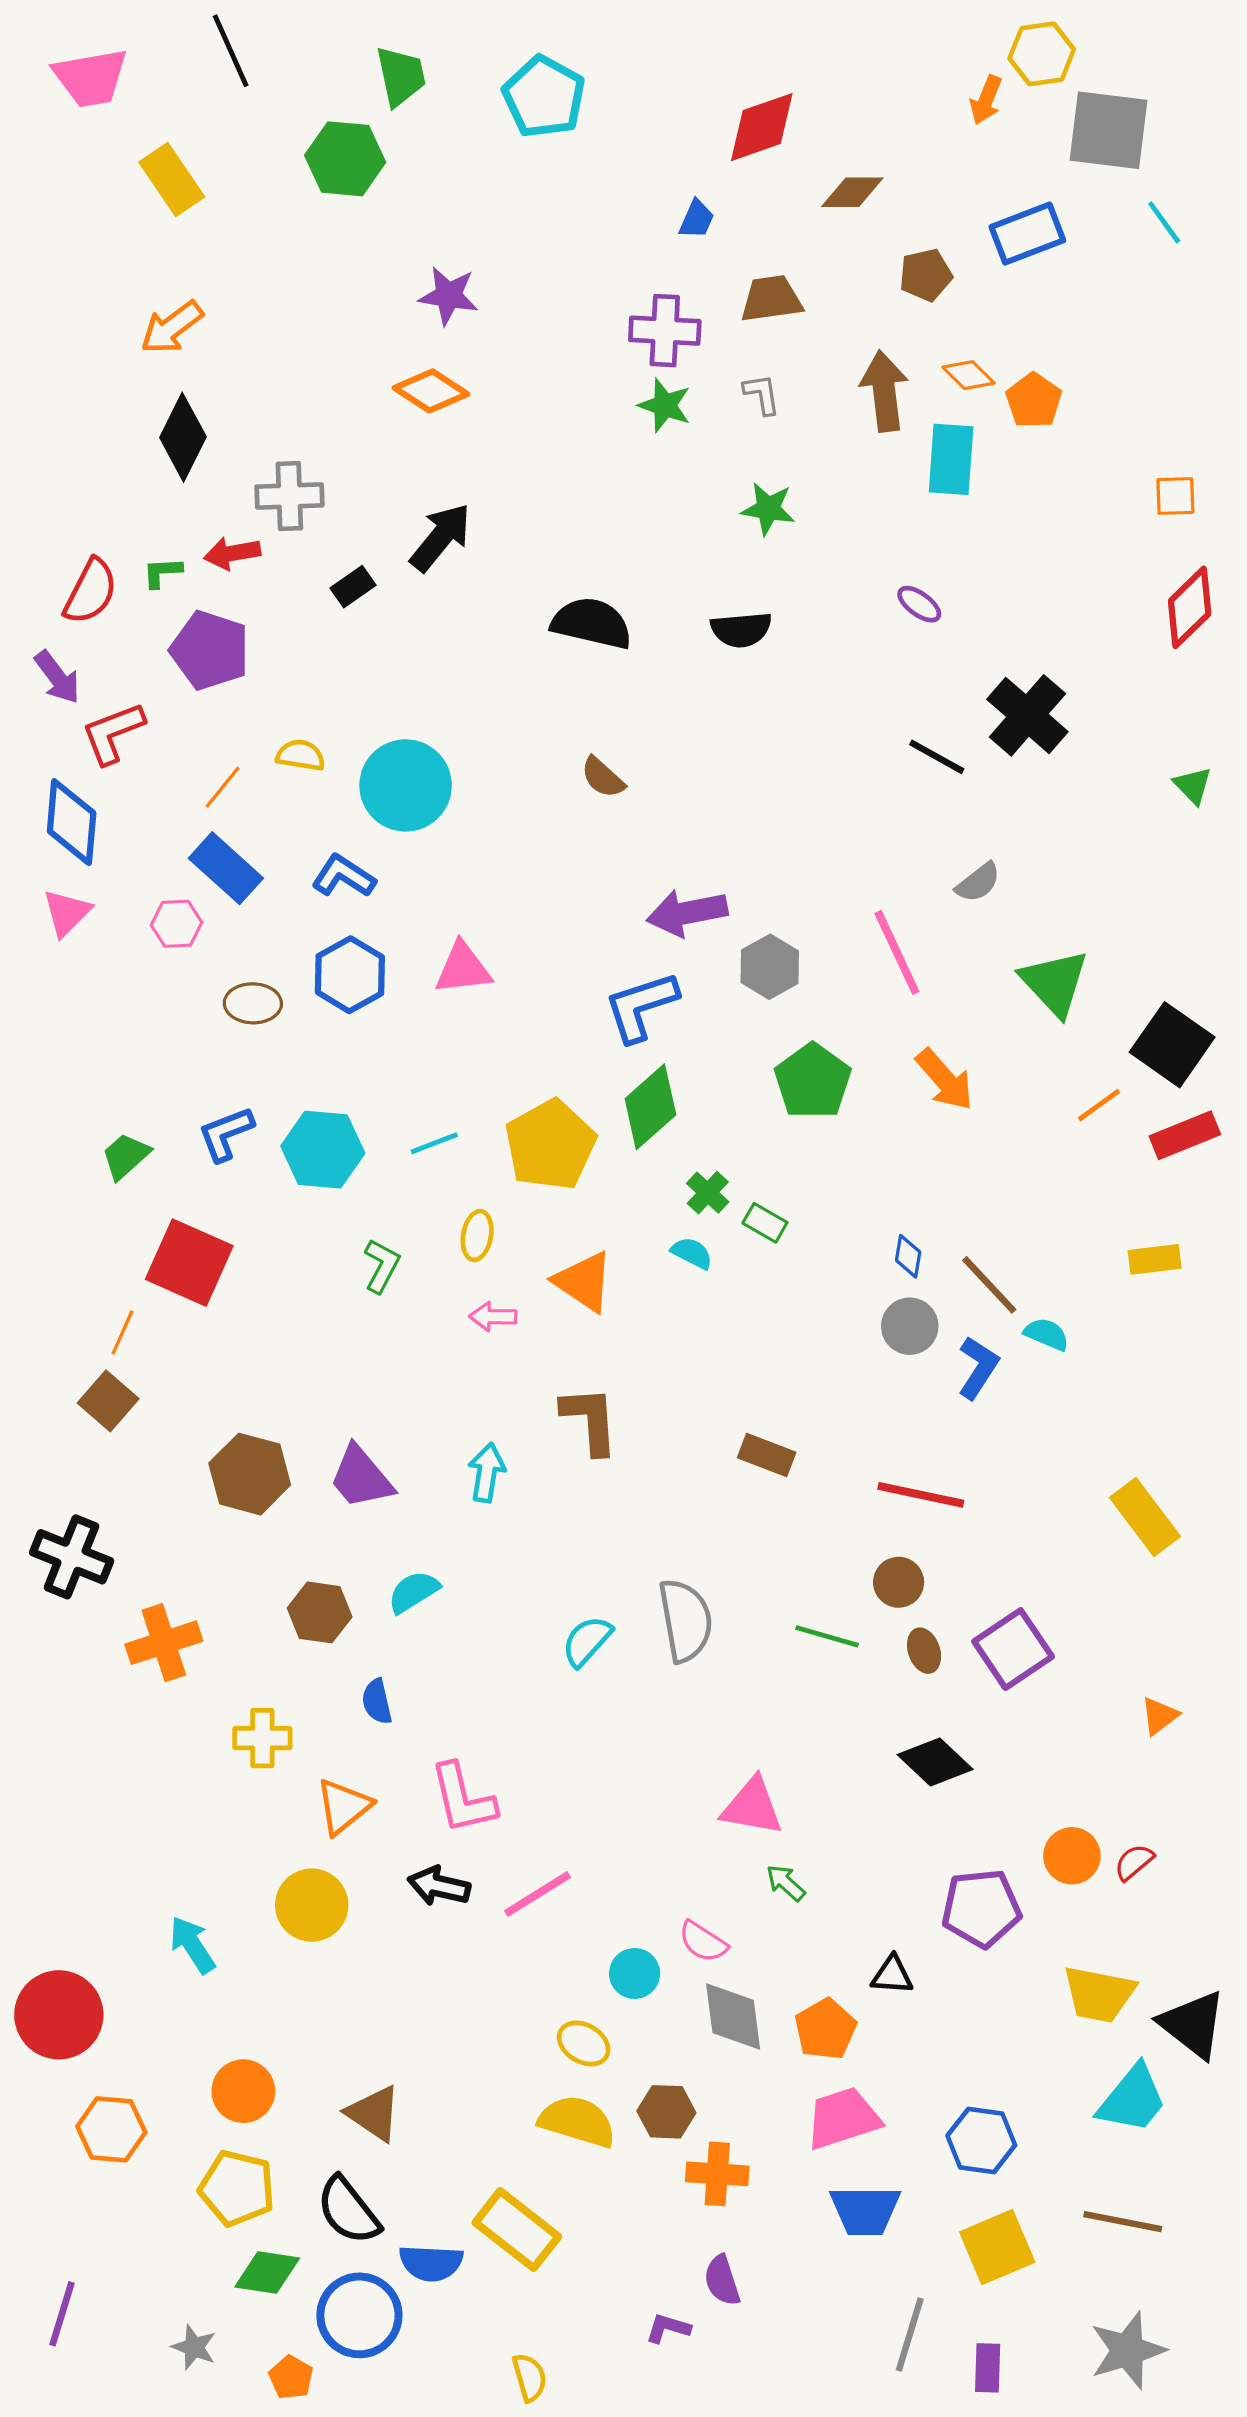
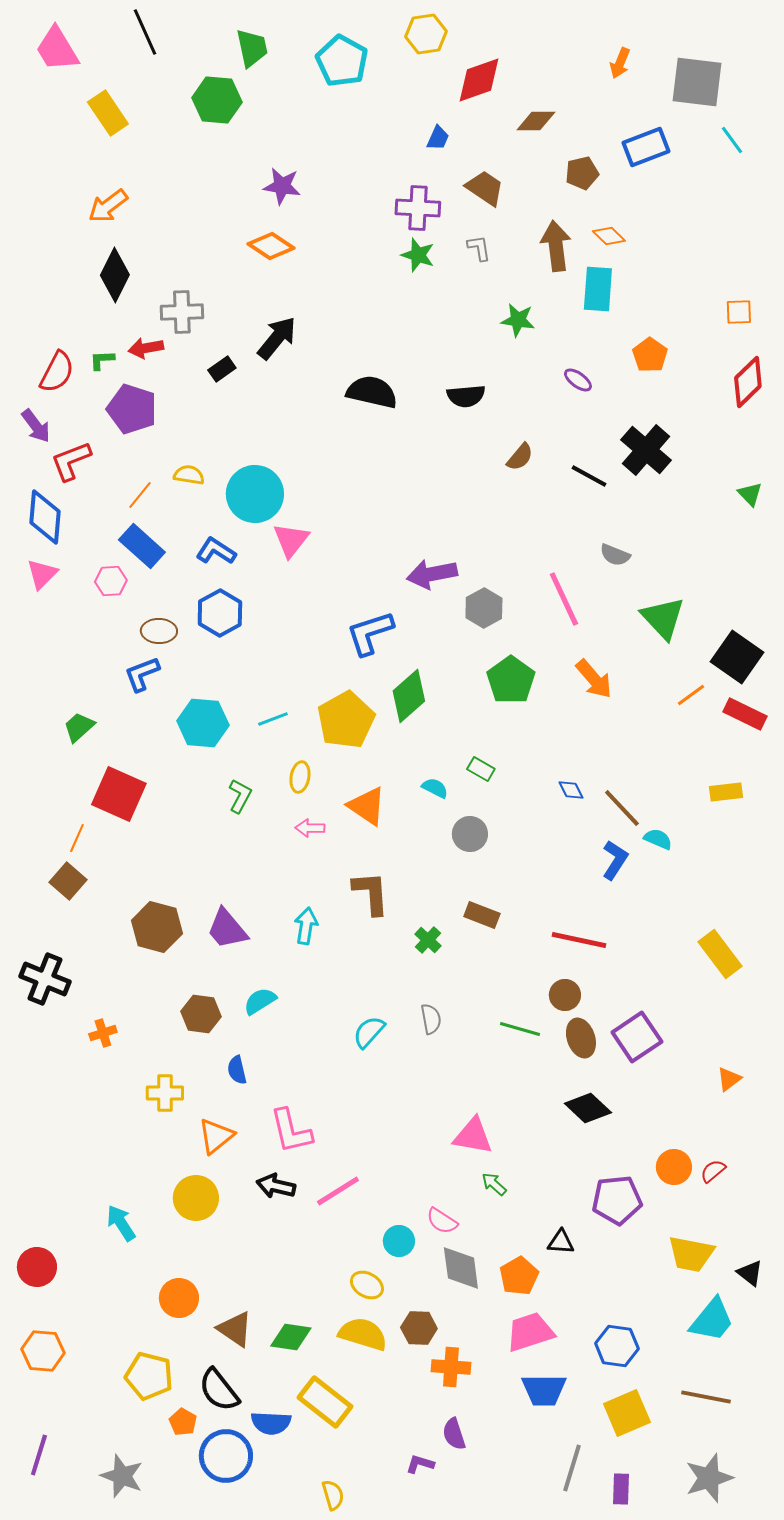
yellow hexagon: (1042, 54) -> (426, 34), moved
pink trapezoid: (91, 78) -> (57, 49), turned 69
brown trapezoid: (771, 299) -> (485, 188), turned 42
orange pentagon: (1034, 401) -> (650, 355), moved
green star: (768, 509) -> (518, 320), moved
brown semicircle: (603, 778) -> (520, 457), moved, turned -92
gray semicircle: (978, 882) -> (615, 555), turned 60
pink triangle: (463, 968) -> (291, 540), moved, turned -45
blue L-shape: (641, 1007) -> (370, 633), moved
blue L-shape: (226, 1134) -> (142, 674), moved
red rectangle: (1185, 1135) -> (745, 714), turned 48
green cross: (708, 1193) -> (428, 940), moved
blue diamond: (908, 1256) -> (571, 790), turned -36
gray circle: (910, 1326) -> (470, 834), moved
gray semicircle: (685, 1620) -> (431, 1019), size x0.6
orange cross: (164, 1643) -> (103, 1033), size x0.6
brown ellipse: (924, 1651) -> (581, 1038), size x1.4
red circle: (59, 2015) -> (37, 1267), size x0.7
black triangle: (1193, 2024) -> (750, 1273), size x0.6
orange circle: (243, 2091) -> (179, 1298), moved
orange hexagon: (111, 2129) -> (43, 1351), moved
green diamond: (267, 2272) -> (291, 1337), moved
gray star: (194, 2347) -> (122, 1476), size x1.5
orange pentagon: (291, 2377) -> (183, 1422), moved

